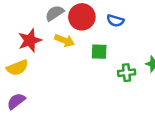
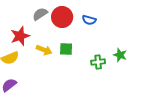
yellow arrow: (65, 40) -> (44, 50), moved
green square: (99, 52) -> (66, 49), moved

